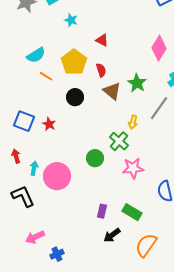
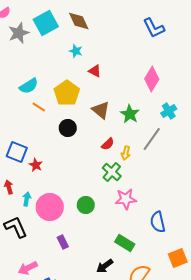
cyan star: (71, 20) -> (76, 51), moved
red semicircle: (101, 70) -> (108, 144), moved, turned 64
brown triangle: (112, 91) -> (101, 110), moved
red star: (49, 124) -> (36, 165), moved
green circle: (95, 158) -> (86, 205), moved
purple rectangle: (102, 211) -> (63, 242), moved, turned -40

